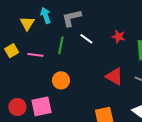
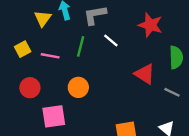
red star: (119, 37) -> (150, 25), moved, size x1.5
red triangle: (114, 76) -> (145, 74), moved
red circle: (17, 107) -> (30, 88), moved

